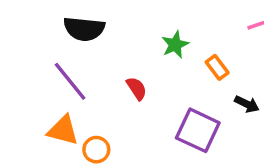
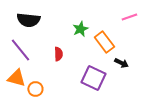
orange rectangle: (217, 67) -> (104, 42), size x1.5
red semicircle: (137, 88) -> (58, 54), turned 32

